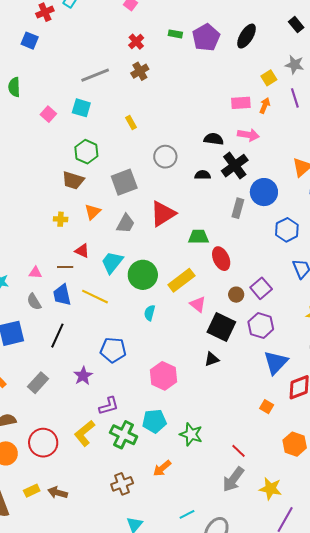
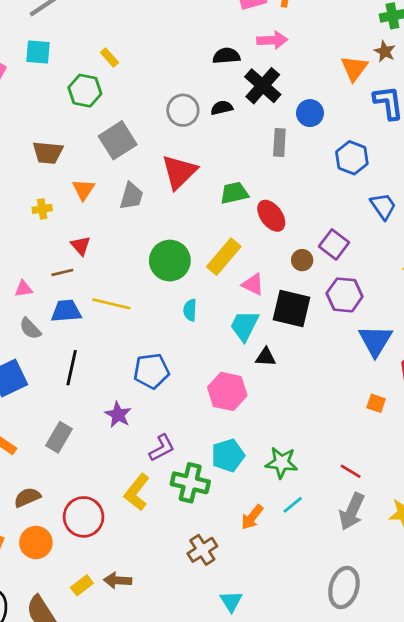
green hexagon: (86, 152) -> (85, 91), moved
gray circle: (165, 157) -> (183, 110), moved
blue circle: (264, 192) -> (310, 113), size x0.7
red triangle: (82, 251) -> (81, 246), turned 35
cyan trapezoid: (112, 262) -> (244, 326), moved
blue trapezoid: (62, 295) -> (66, 311), turned 110
black triangle: (212, 359) -> (266, 357), moved, turned 35
cyan line: (187, 514) -> (293, 505), moved

